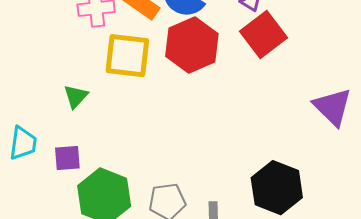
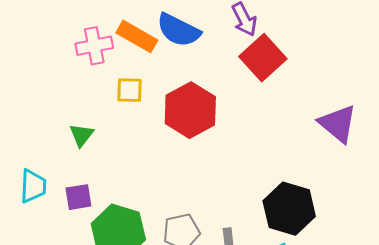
red hexagon: (192, 45) -> (190, 110), moved
yellow square: (127, 56) -> (129, 90), size x0.6

